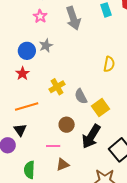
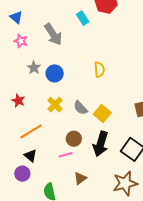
blue circle: (27, 51) -> (55, 73), moved
pink line: (53, 146) -> (66, 155), moved

